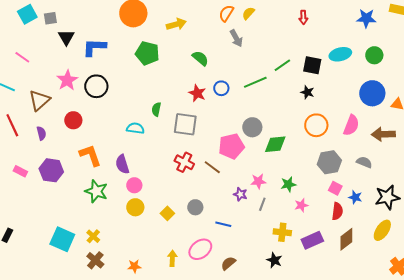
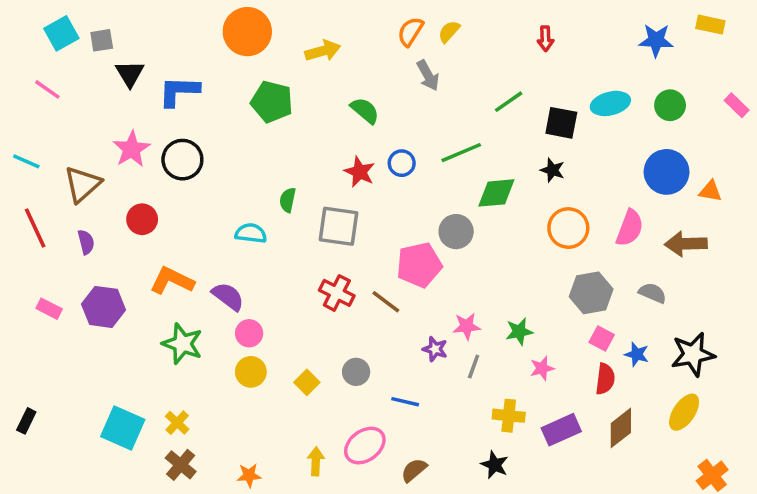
pink line: (22, 57) -> (47, 89), moved
green line: (282, 65) -> (509, 102), moved
green diamond: (275, 144) -> (496, 193), moved
orange L-shape: (90, 155) -> (172, 281), turned -45
purple semicircle: (122, 164) -> (228, 296), turned 144

